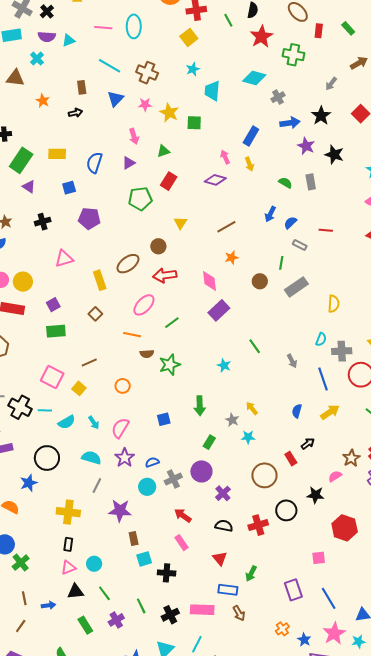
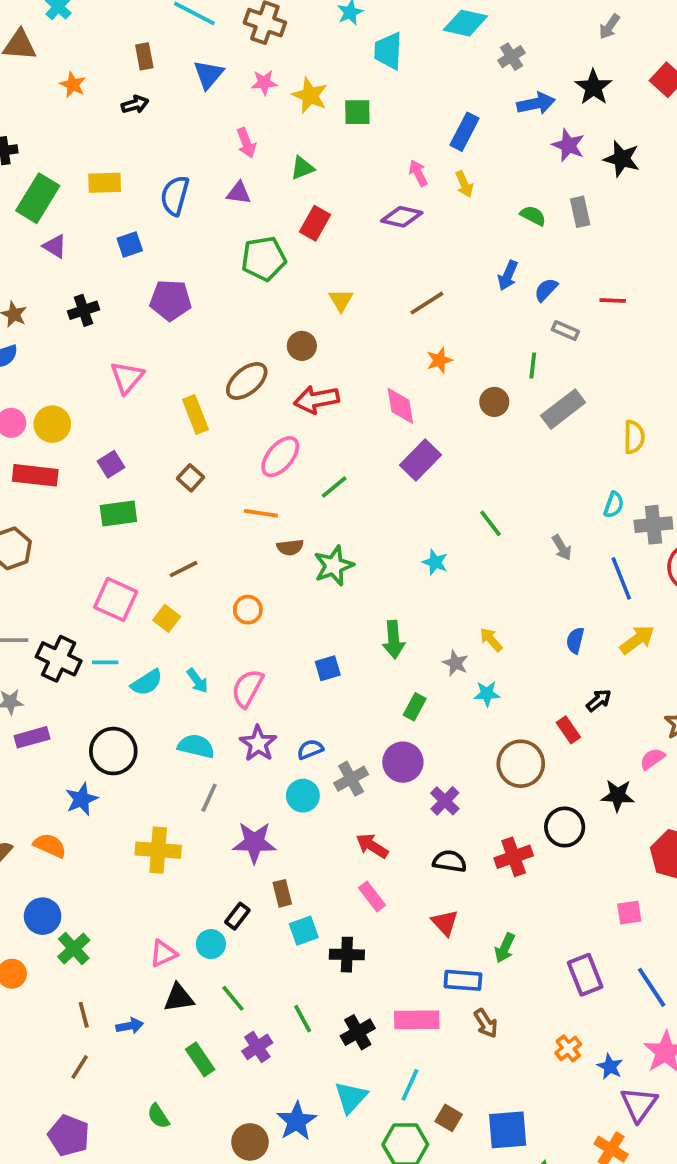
purple triangle: (129, 163) -> (239, 193), turned 40
pink triangle: (64, 259) -> (127, 377), turned -30
black rectangle: (68, 544) -> (237, 916), moved, turned 32

